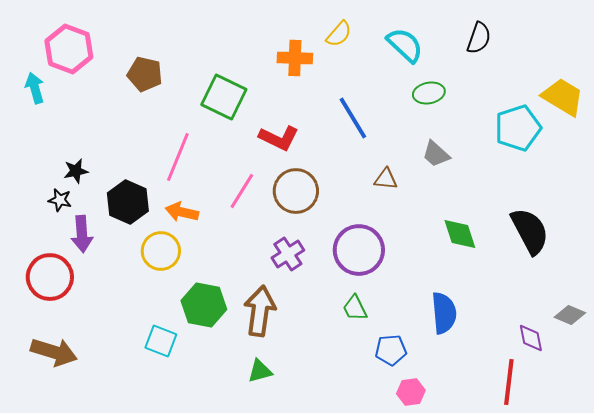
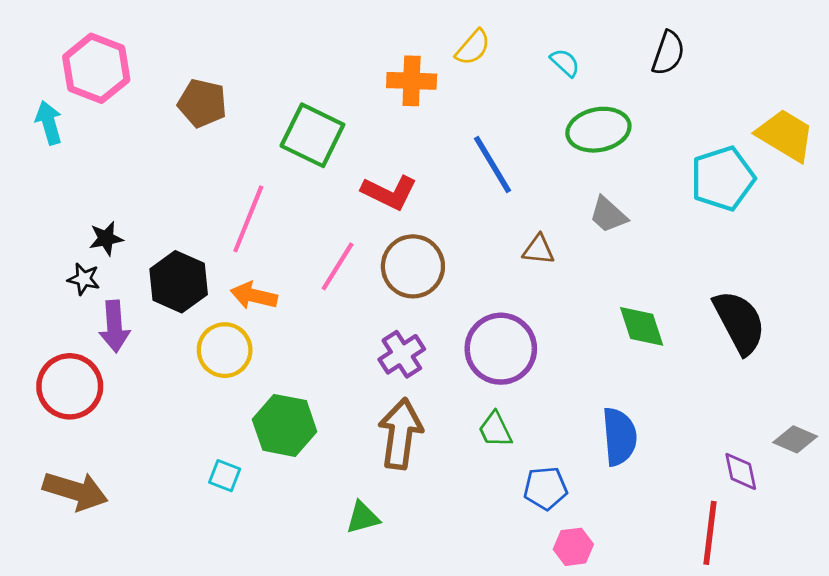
cyan semicircle: (405, 45) -> (565, 63), size x0.6
green ellipse: (429, 93) -> (598, 130), size x1.4
brown arrow: (260, 311) -> (400, 434), moved
cyan square: (161, 341) -> (225, 476), size x0.7

